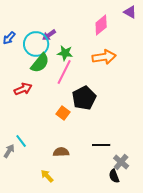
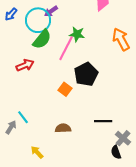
green star: (65, 53) -> (77, 34), moved
orange arrow: (104, 57) -> (121, 39), moved, turned -110
yellow arrow: (47, 176) -> (37, 152), moved

